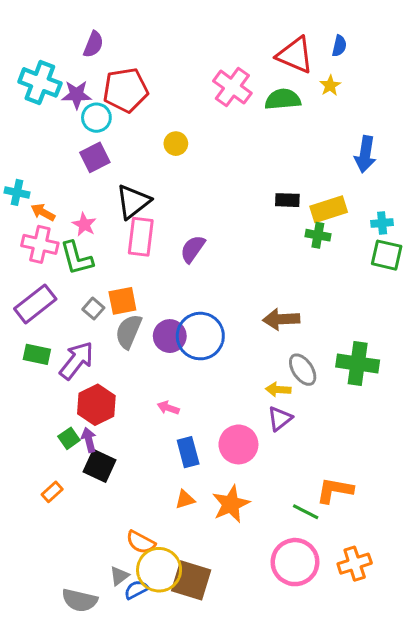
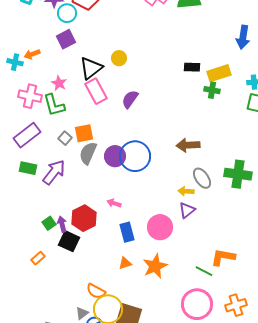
yellow circle: (176, 144) -> (119, 58), moved
orange arrow: (43, 212) -> (32, 54), moved, turned -49
pink rectangle: (141, 237) -> (96, 91), turned -35
red hexagon: (96, 405) -> (84, 218), moved

